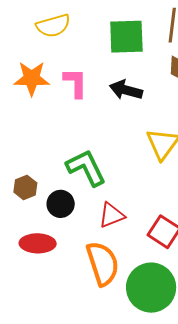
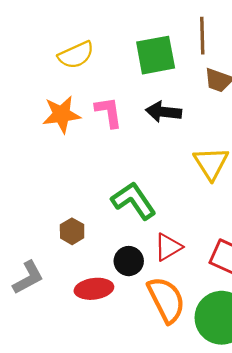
black circle: (61, 204) -> (129, 261), moved

